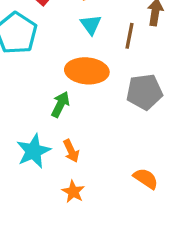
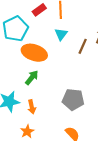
orange ellipse: (87, 71) -> (34, 53), moved
gray pentagon: (144, 92) -> (73, 100), moved

